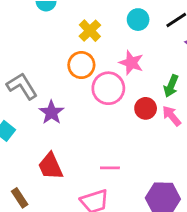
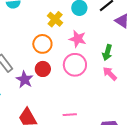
yellow cross: (90, 31) -> (55, 19), moved
pink circle: (108, 88) -> (75, 65), moved
red circle: (146, 108) -> (43, 69), moved

